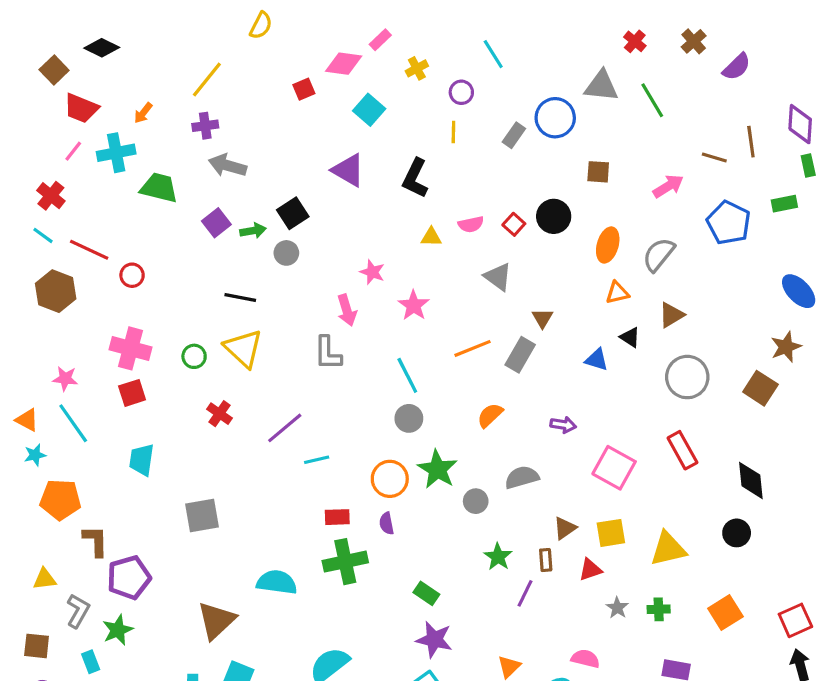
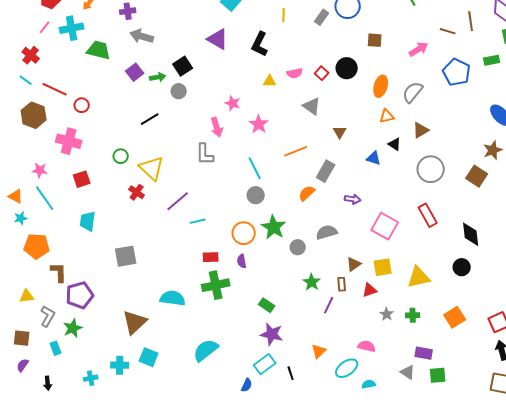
black line: (240, 297) -> (150, 119), turned -42
pink cross: (130, 348) -> (69, 141), moved
yellow triangle: (243, 348) -> (152, 168), moved
gray rectangle: (520, 355) -> (326, 171), moved

